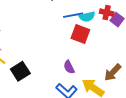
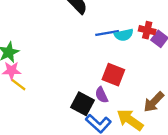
red square: (80, 34) -> (113, 75), moved
black square: (20, 71) -> (82, 104), moved, turned -30

